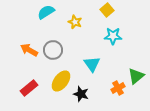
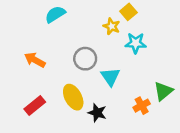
yellow star: (75, 22) -> (112, 26), moved
gray circle: (53, 50) -> (85, 59), moved
yellow ellipse: (61, 81) -> (73, 97), turned -65

